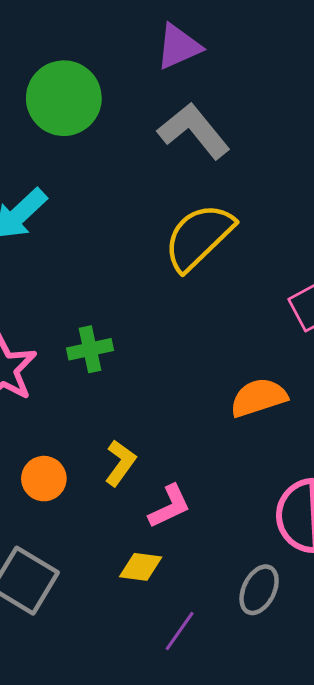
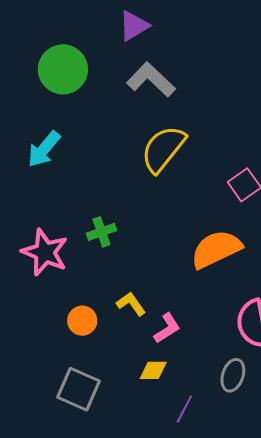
orange semicircle: (259, 397) -> (216, 249), size x1.4
yellow L-shape: (120, 463) -> (131, 304), turned -64

